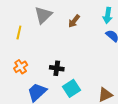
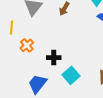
orange cross: (21, 67) -> (27, 45), moved

